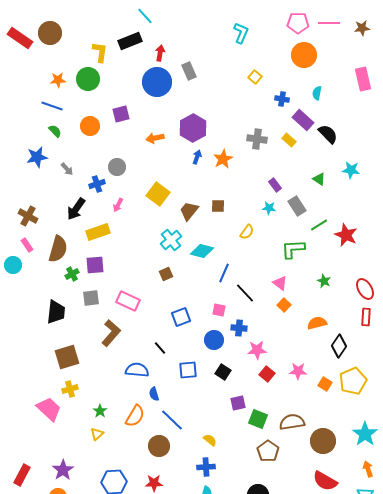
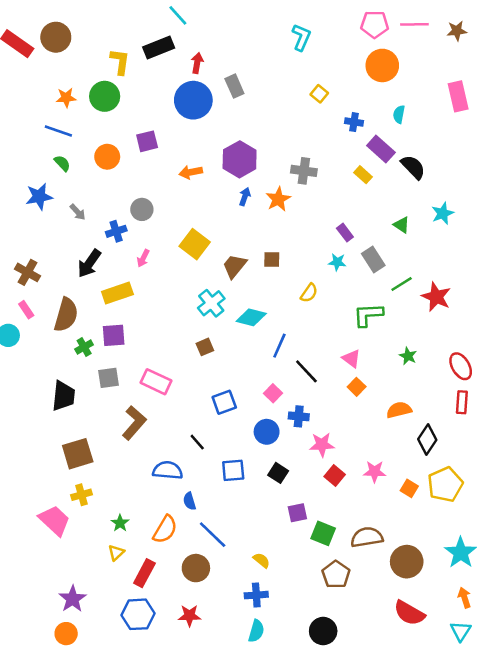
gray cross: (257, 139) -> (304, 171), moved
cyan star: (351, 170) -> (443, 213), turned -30
pink square: (219, 310) -> (273, 393), turned 32
red rectangle: (22, 475) -> (144, 573), moved

